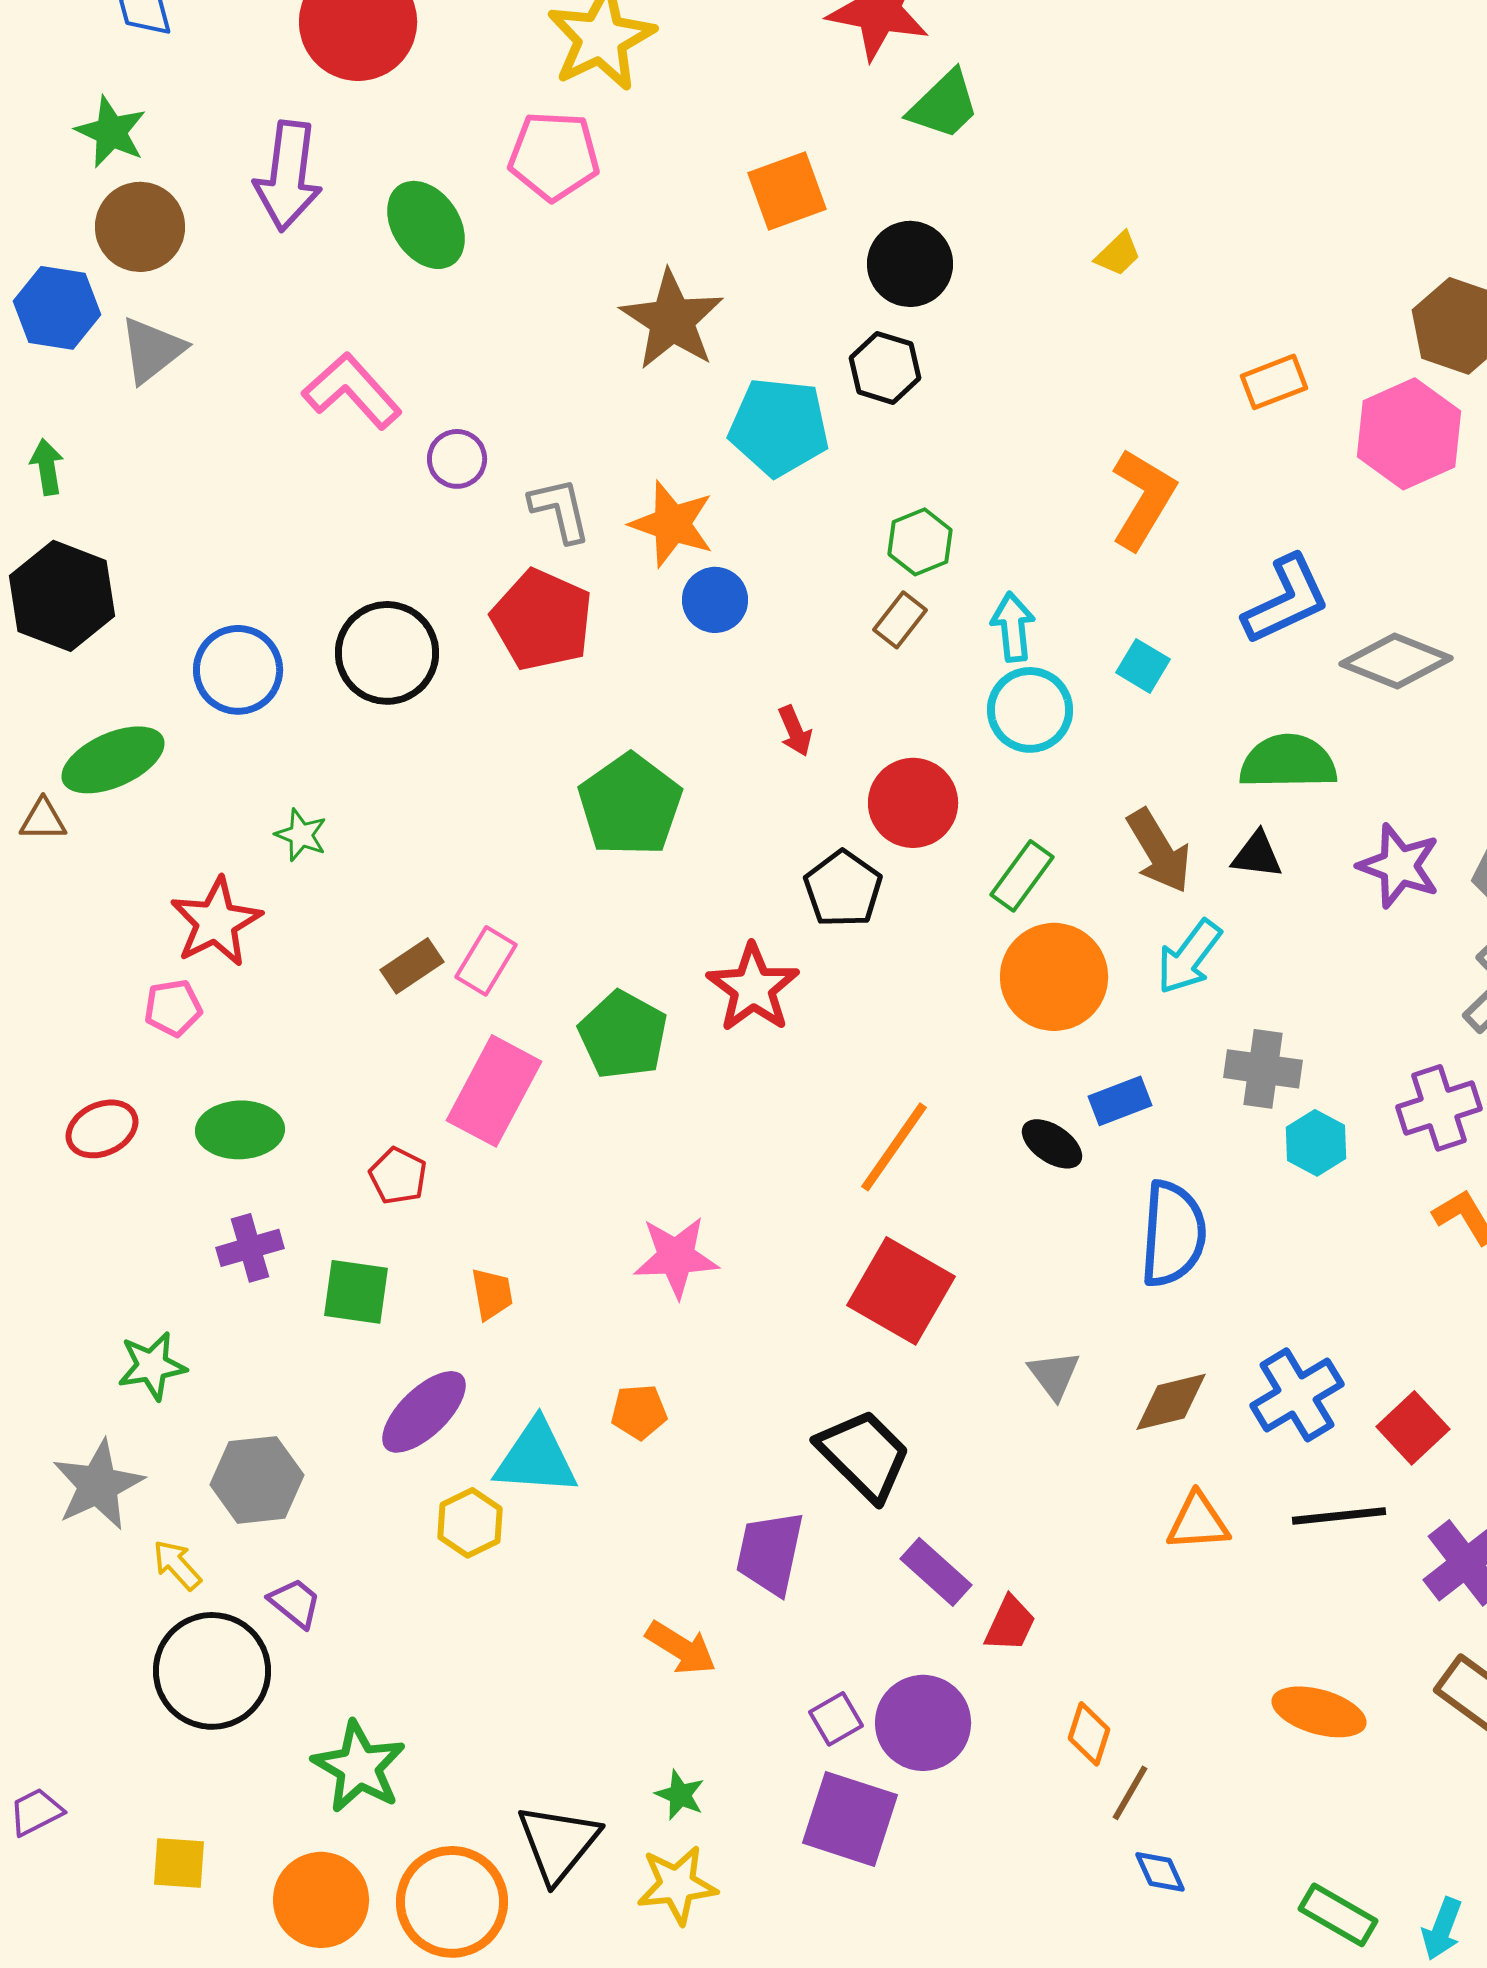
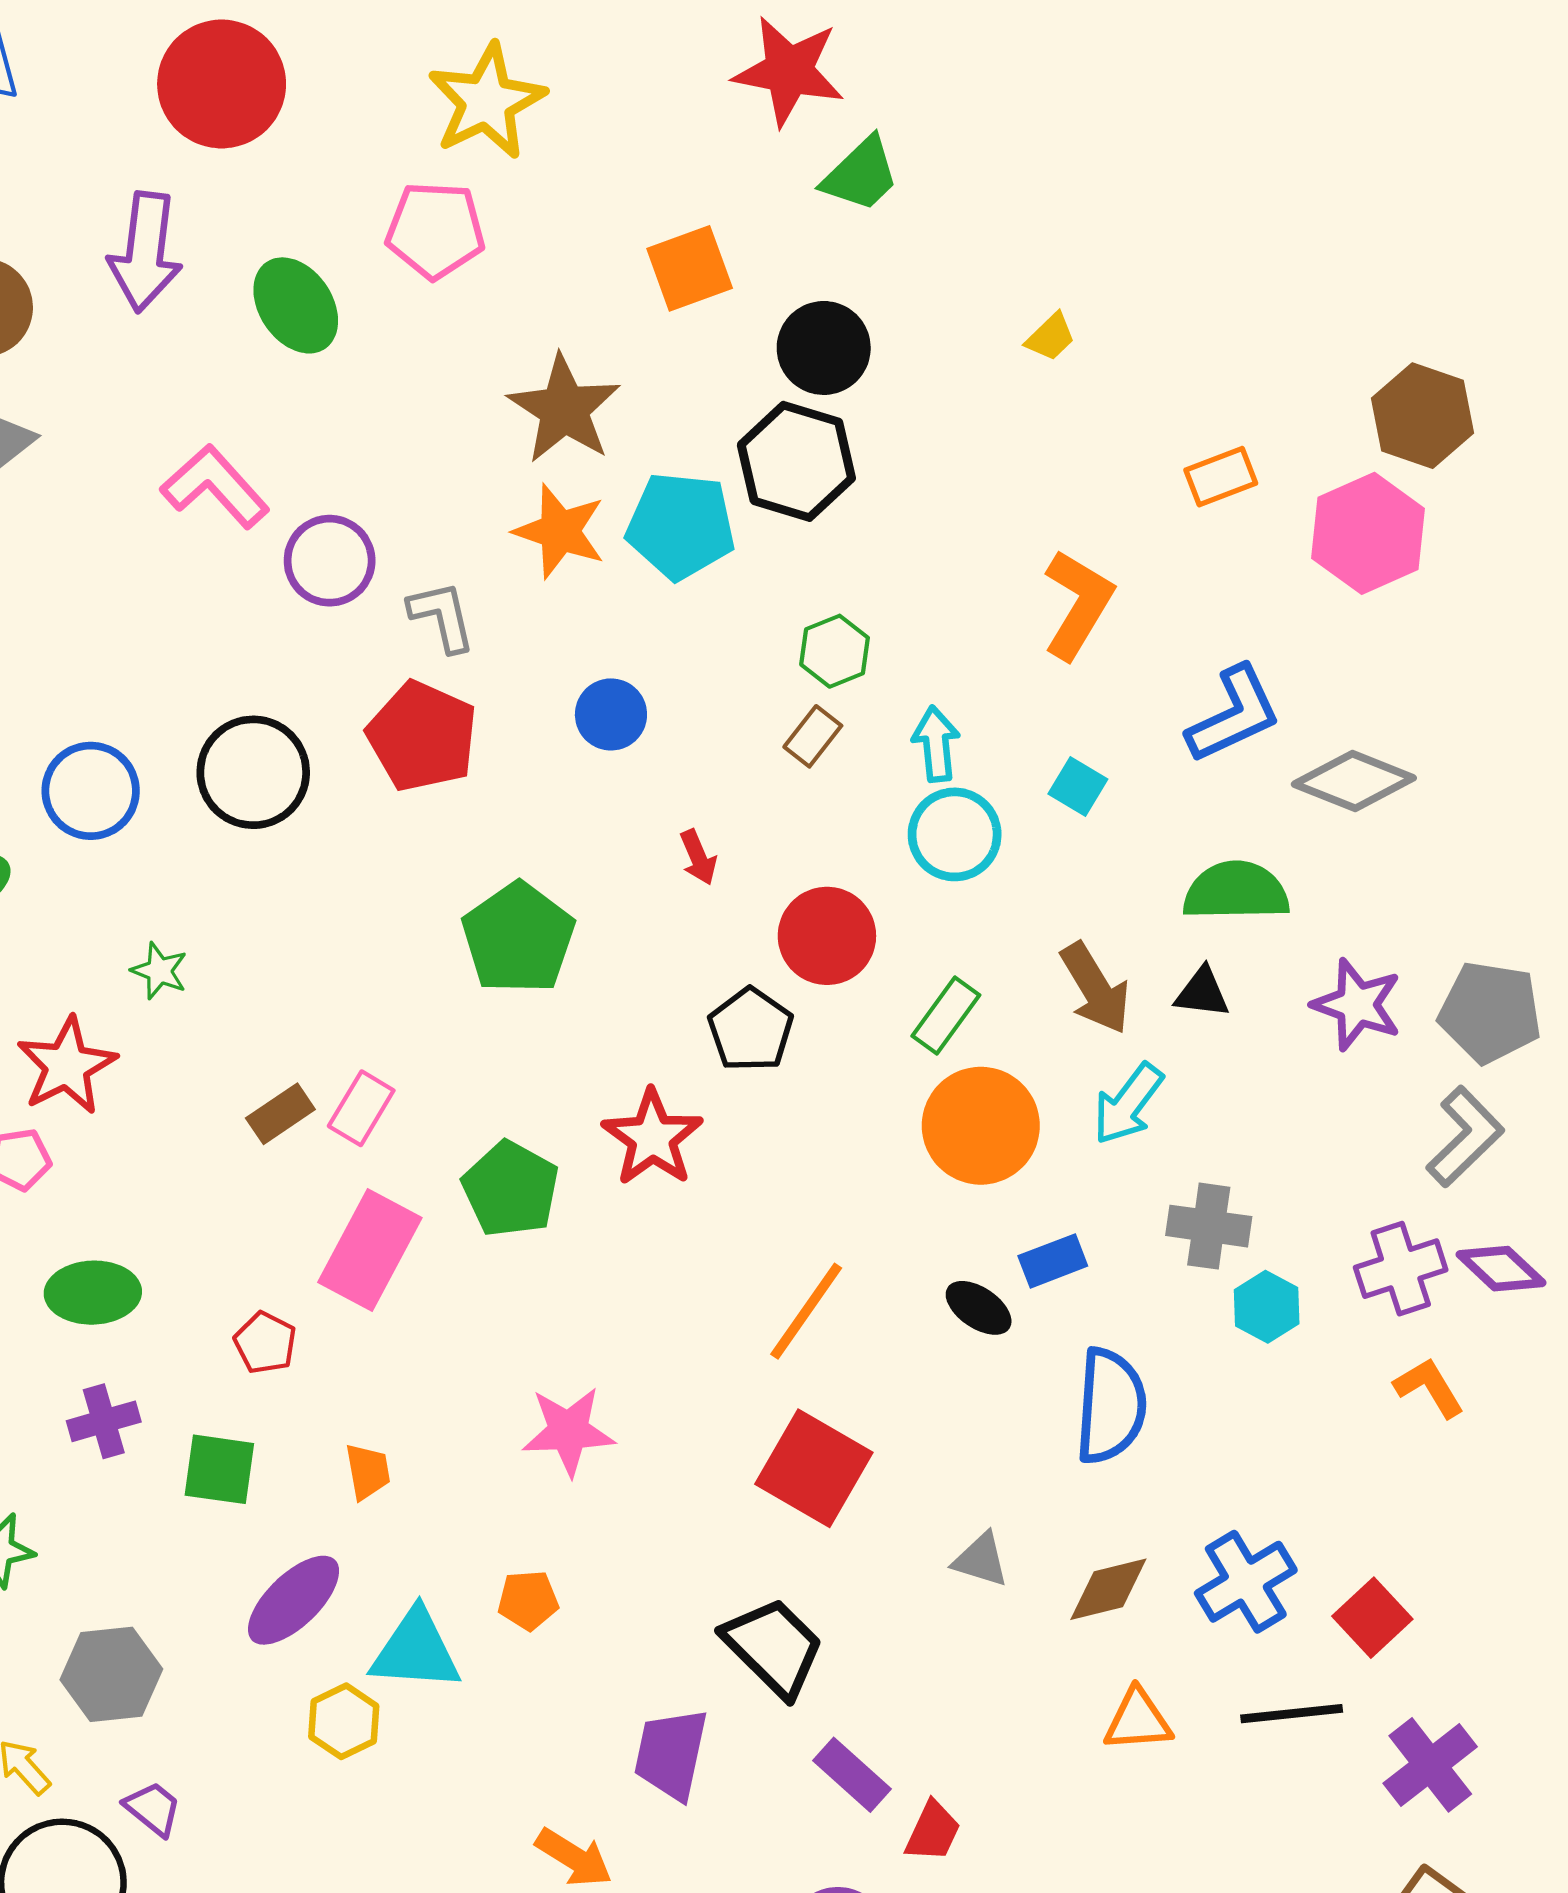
black hexagon: (885, 368) -> (796, 461), size x1.5
purple circle: (457, 459) -> (330, 561), size x1.4
orange star: (672, 524) -> (560, 531), moved
gray triangle: (1054, 1375) -> (981, 1560), turned -36

